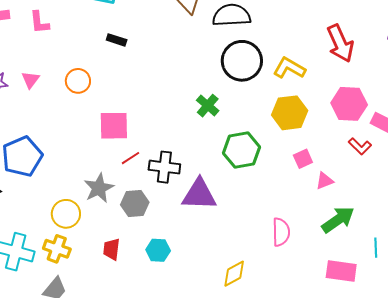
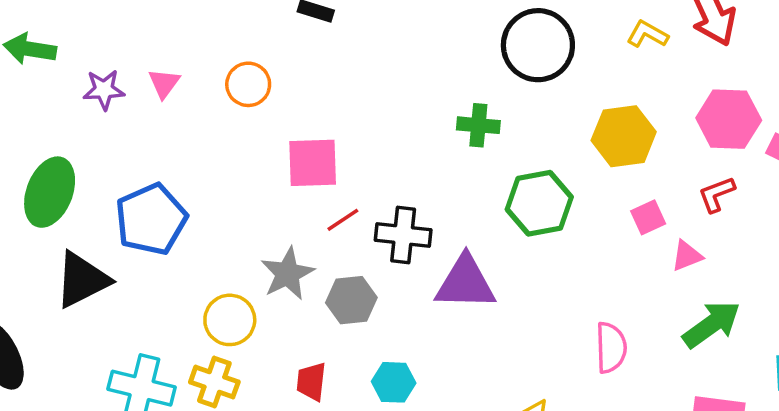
yellow L-shape: (289, 68) -> (647, 34), moved, size x0.7
green cross: (208, 106) -> (478, 125), turned -35
red L-shape: (360, 146) -> (716, 194), moved, turned 115

